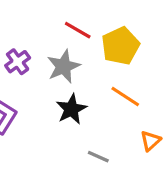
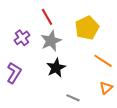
red line: (78, 30) -> (47, 17), moved, turned 30
orange line: (125, 96) -> (103, 61), moved

